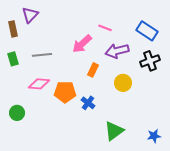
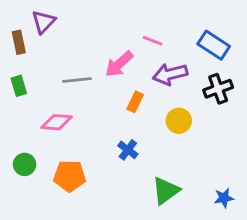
gray line: (42, 55) -> (77, 80), moved
orange pentagon: (65, 92) -> (70, 176), moved

